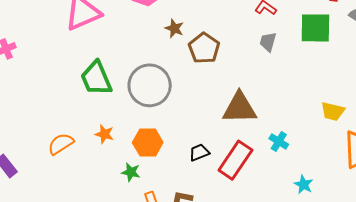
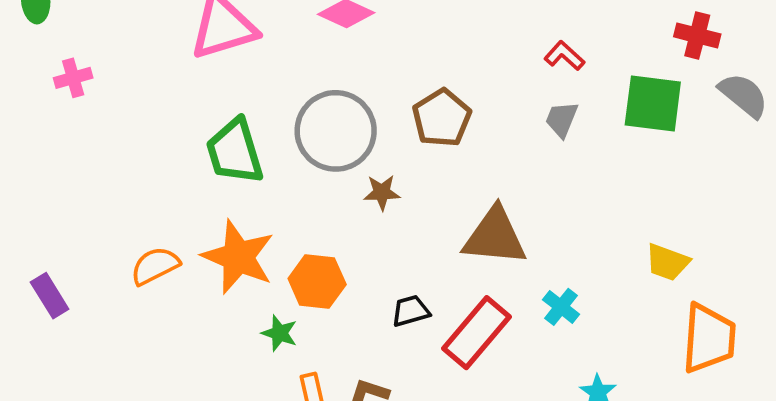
brown star: (174, 28) -> (382, 192), moved, turned -30
gray circle: (150, 85) -> (336, 131), moved
orange star: (104, 134) -> (238, 257), size x2.0

